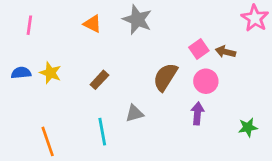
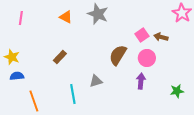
blue semicircle: (21, 73) -> (17, 76), moved
yellow star: (50, 73) -> (12, 57), moved
brown rectangle: (99, 80) -> (60, 57), moved

